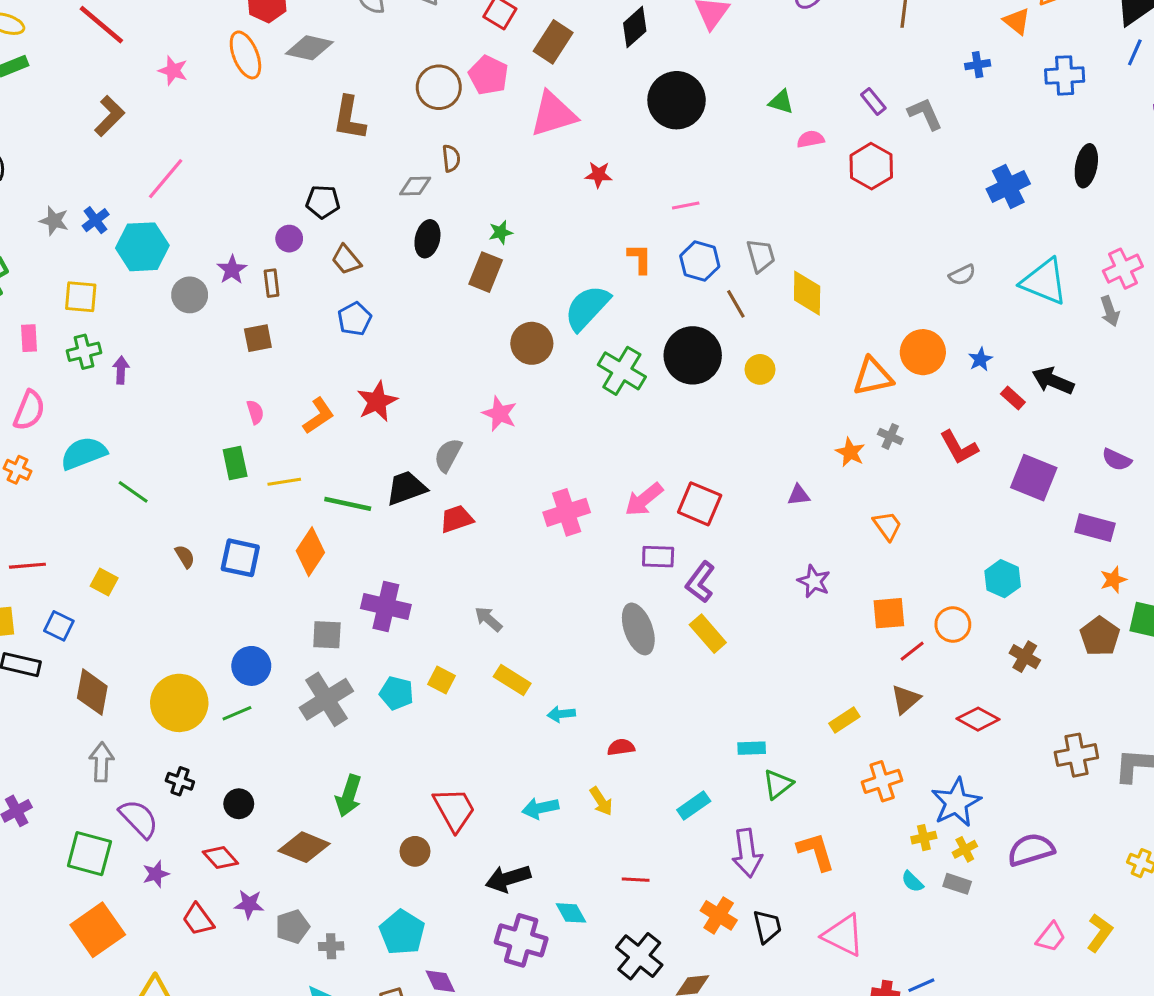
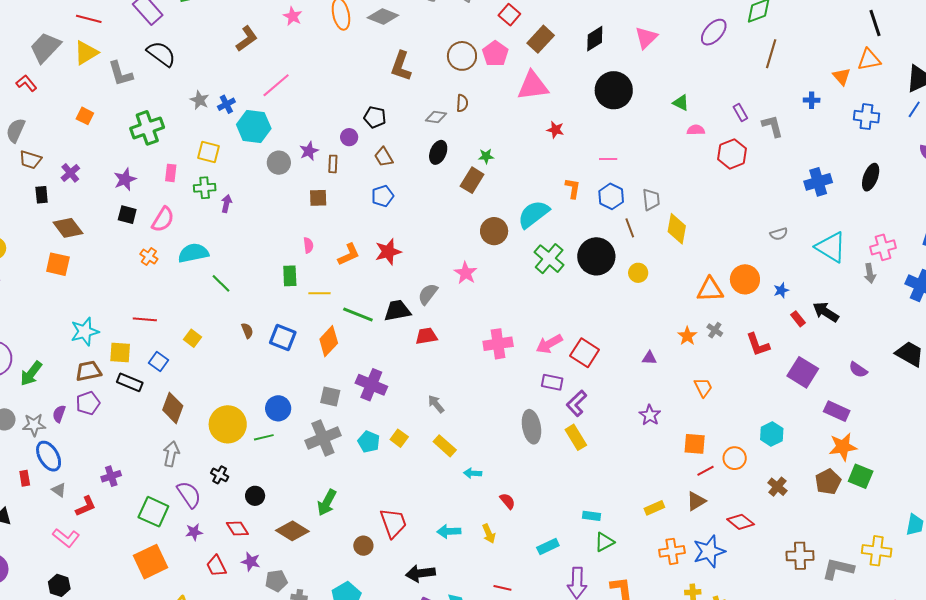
orange star: (1113, 580) -> (843, 447), size x1.6
red semicircle: (621, 747) -> (507, 501), turned 48
blue star: (956, 802) -> (709, 551), moved

